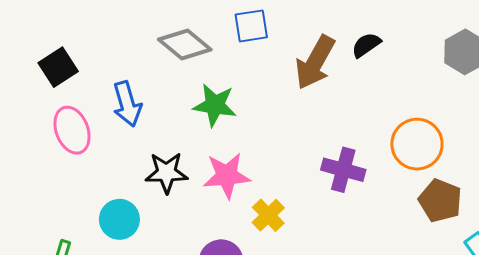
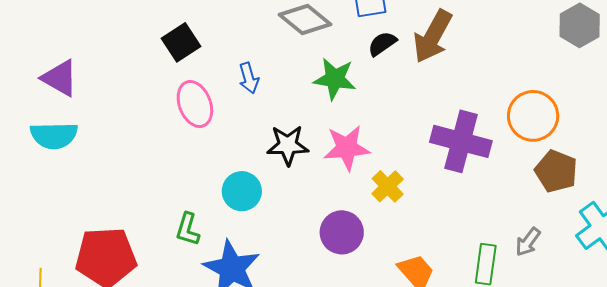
black semicircle: (366, 45) -> (382, 44), moved
blue arrow: (127, 104) -> (249, 78), size x0.7
purple cross: (343, 170) -> (461, 141), size x1.4

